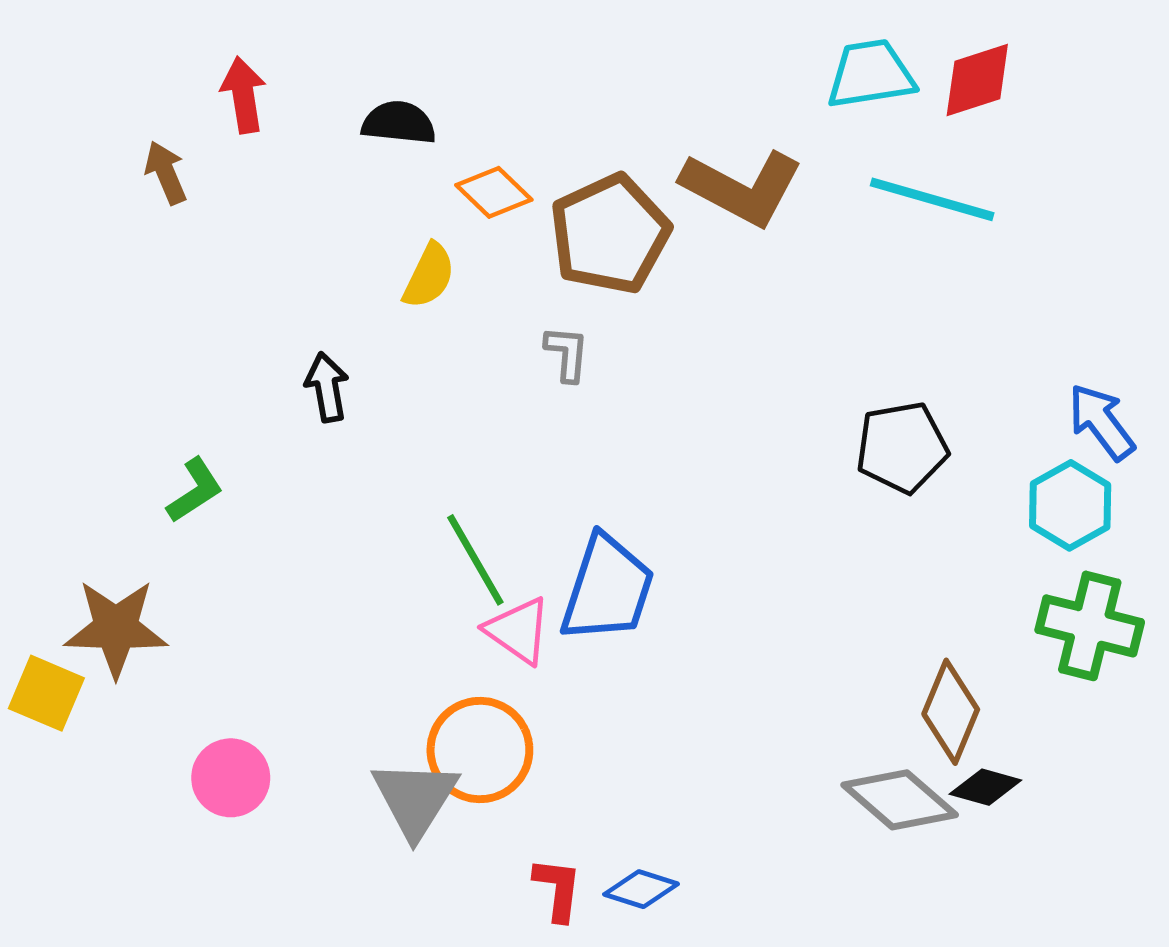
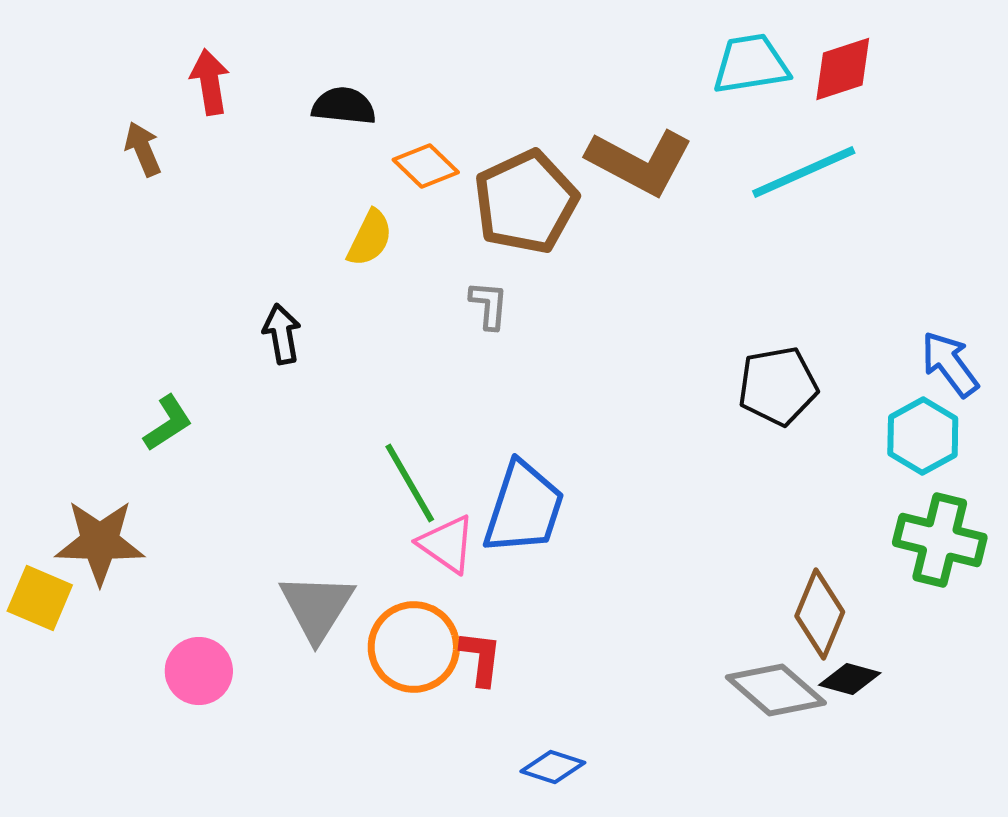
cyan line: (932, 199) -> (804, 172), turned -40
gray triangle: (415, 799) -> (317, 607), moved
red L-shape: (558, 889) -> (481, 658), moved

